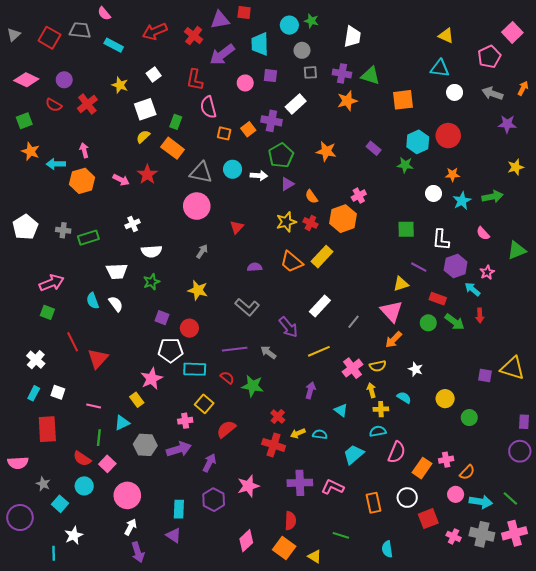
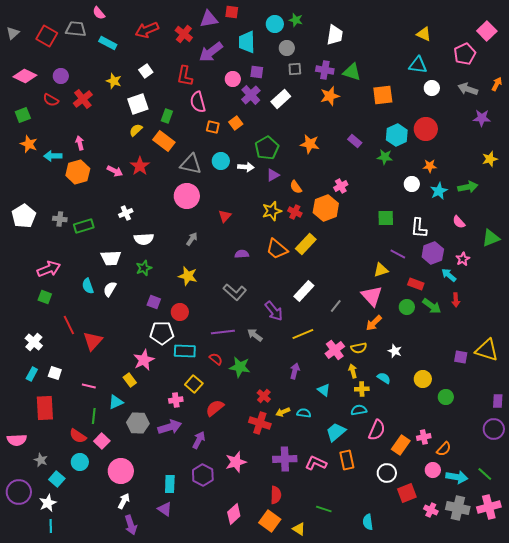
purple cross: (271, 121) -> (251, 95), moved, turned 36
white semicircle: (116, 304) -> (110, 289), turned -112
orange rectangle: (374, 503) -> (347, 460), moved
white star: (74, 535) -> (48, 503), moved

